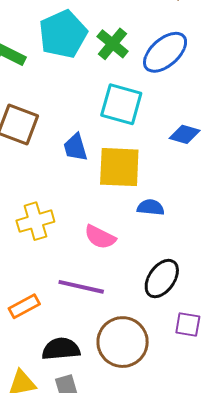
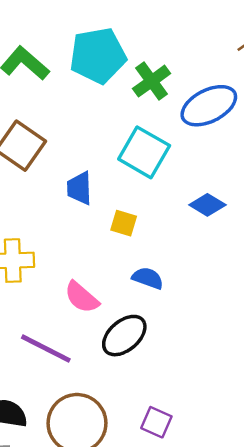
yellow square: (119, 167) -> (124, 223), size x0.5
black ellipse: (162, 279) -> (124, 336), moved

